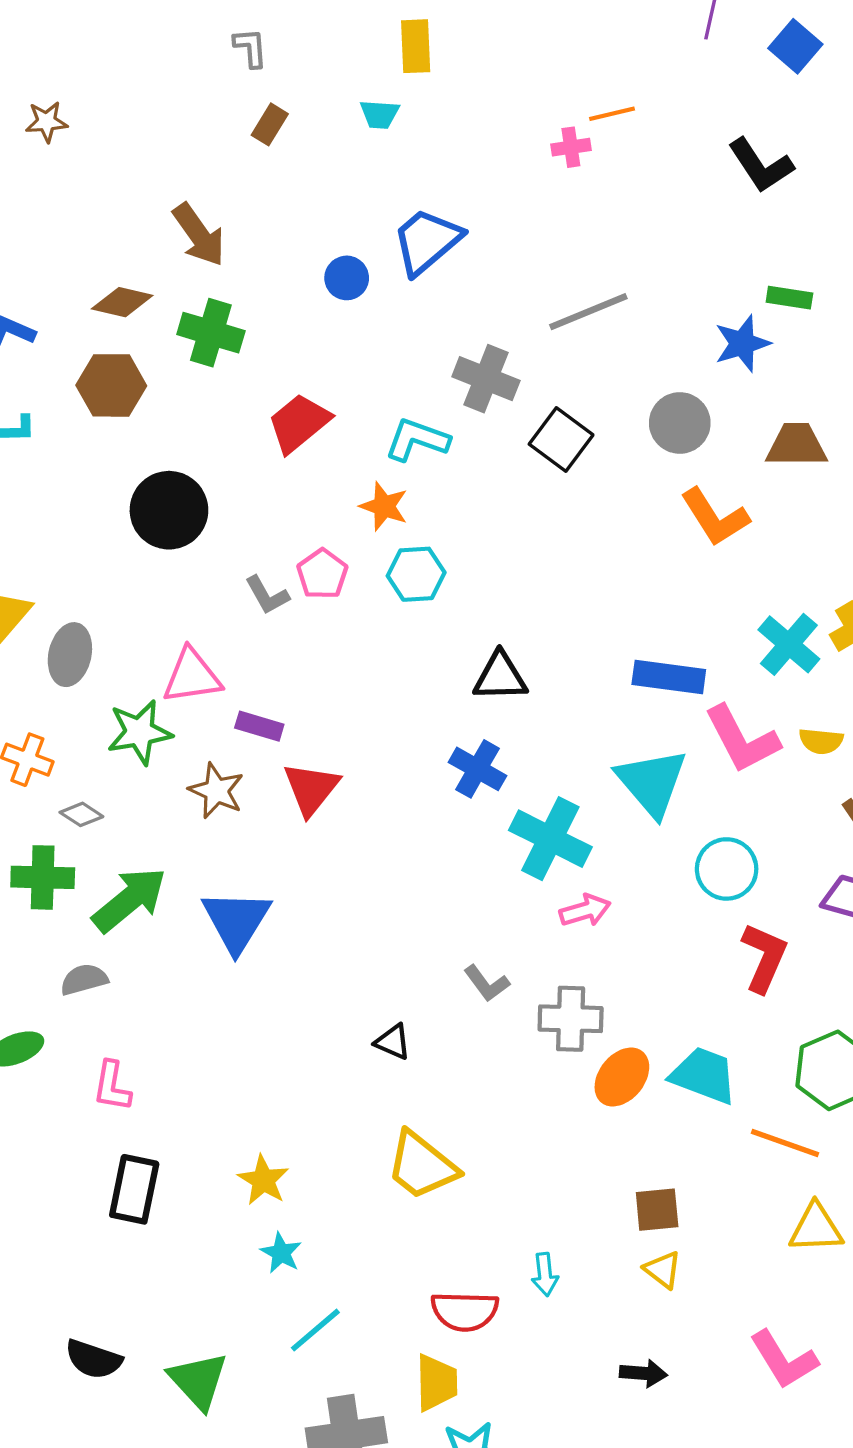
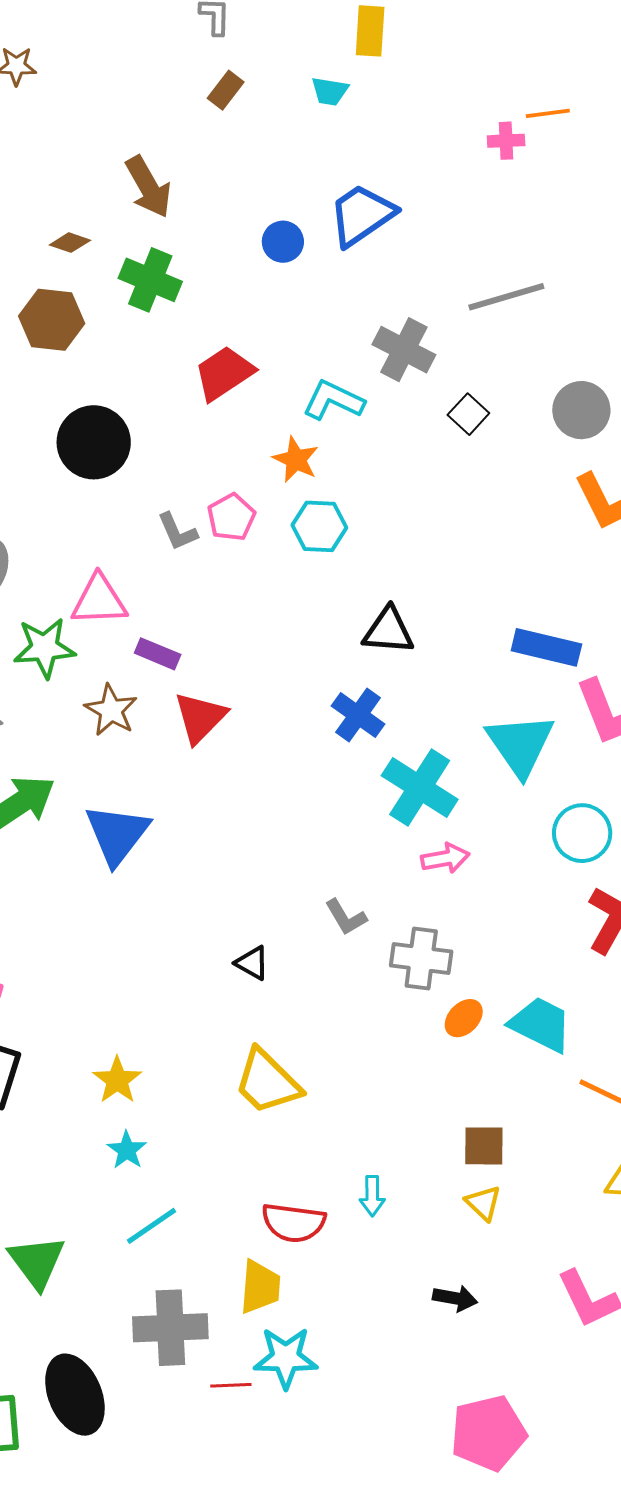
brown diamond: (122, 302) -> (70, 243), size x0.7
black square: (561, 440) -> (468, 414), size x0.7
orange ellipse: (622, 1077) -> (464, 1018), size x0.7

